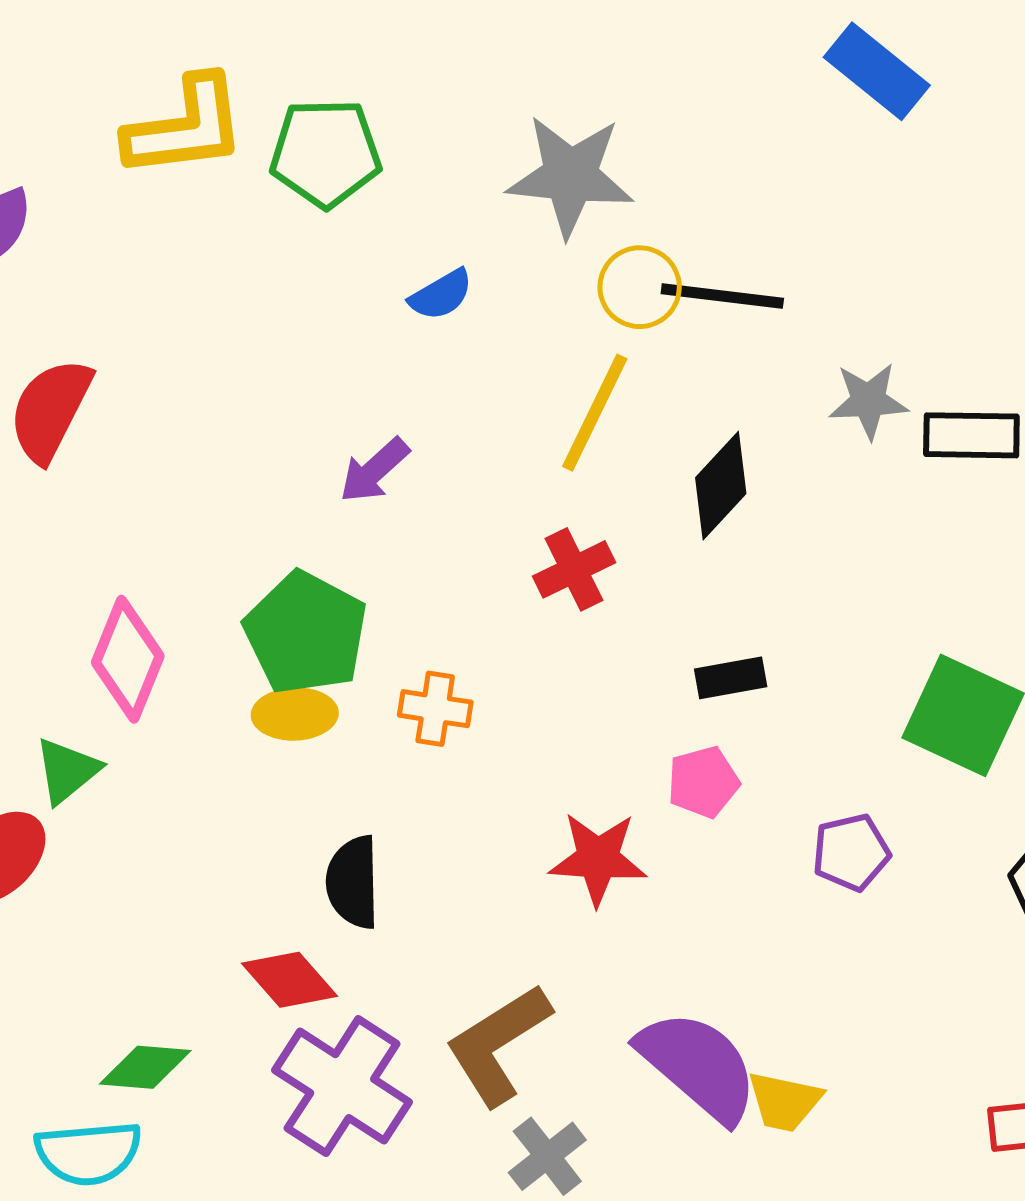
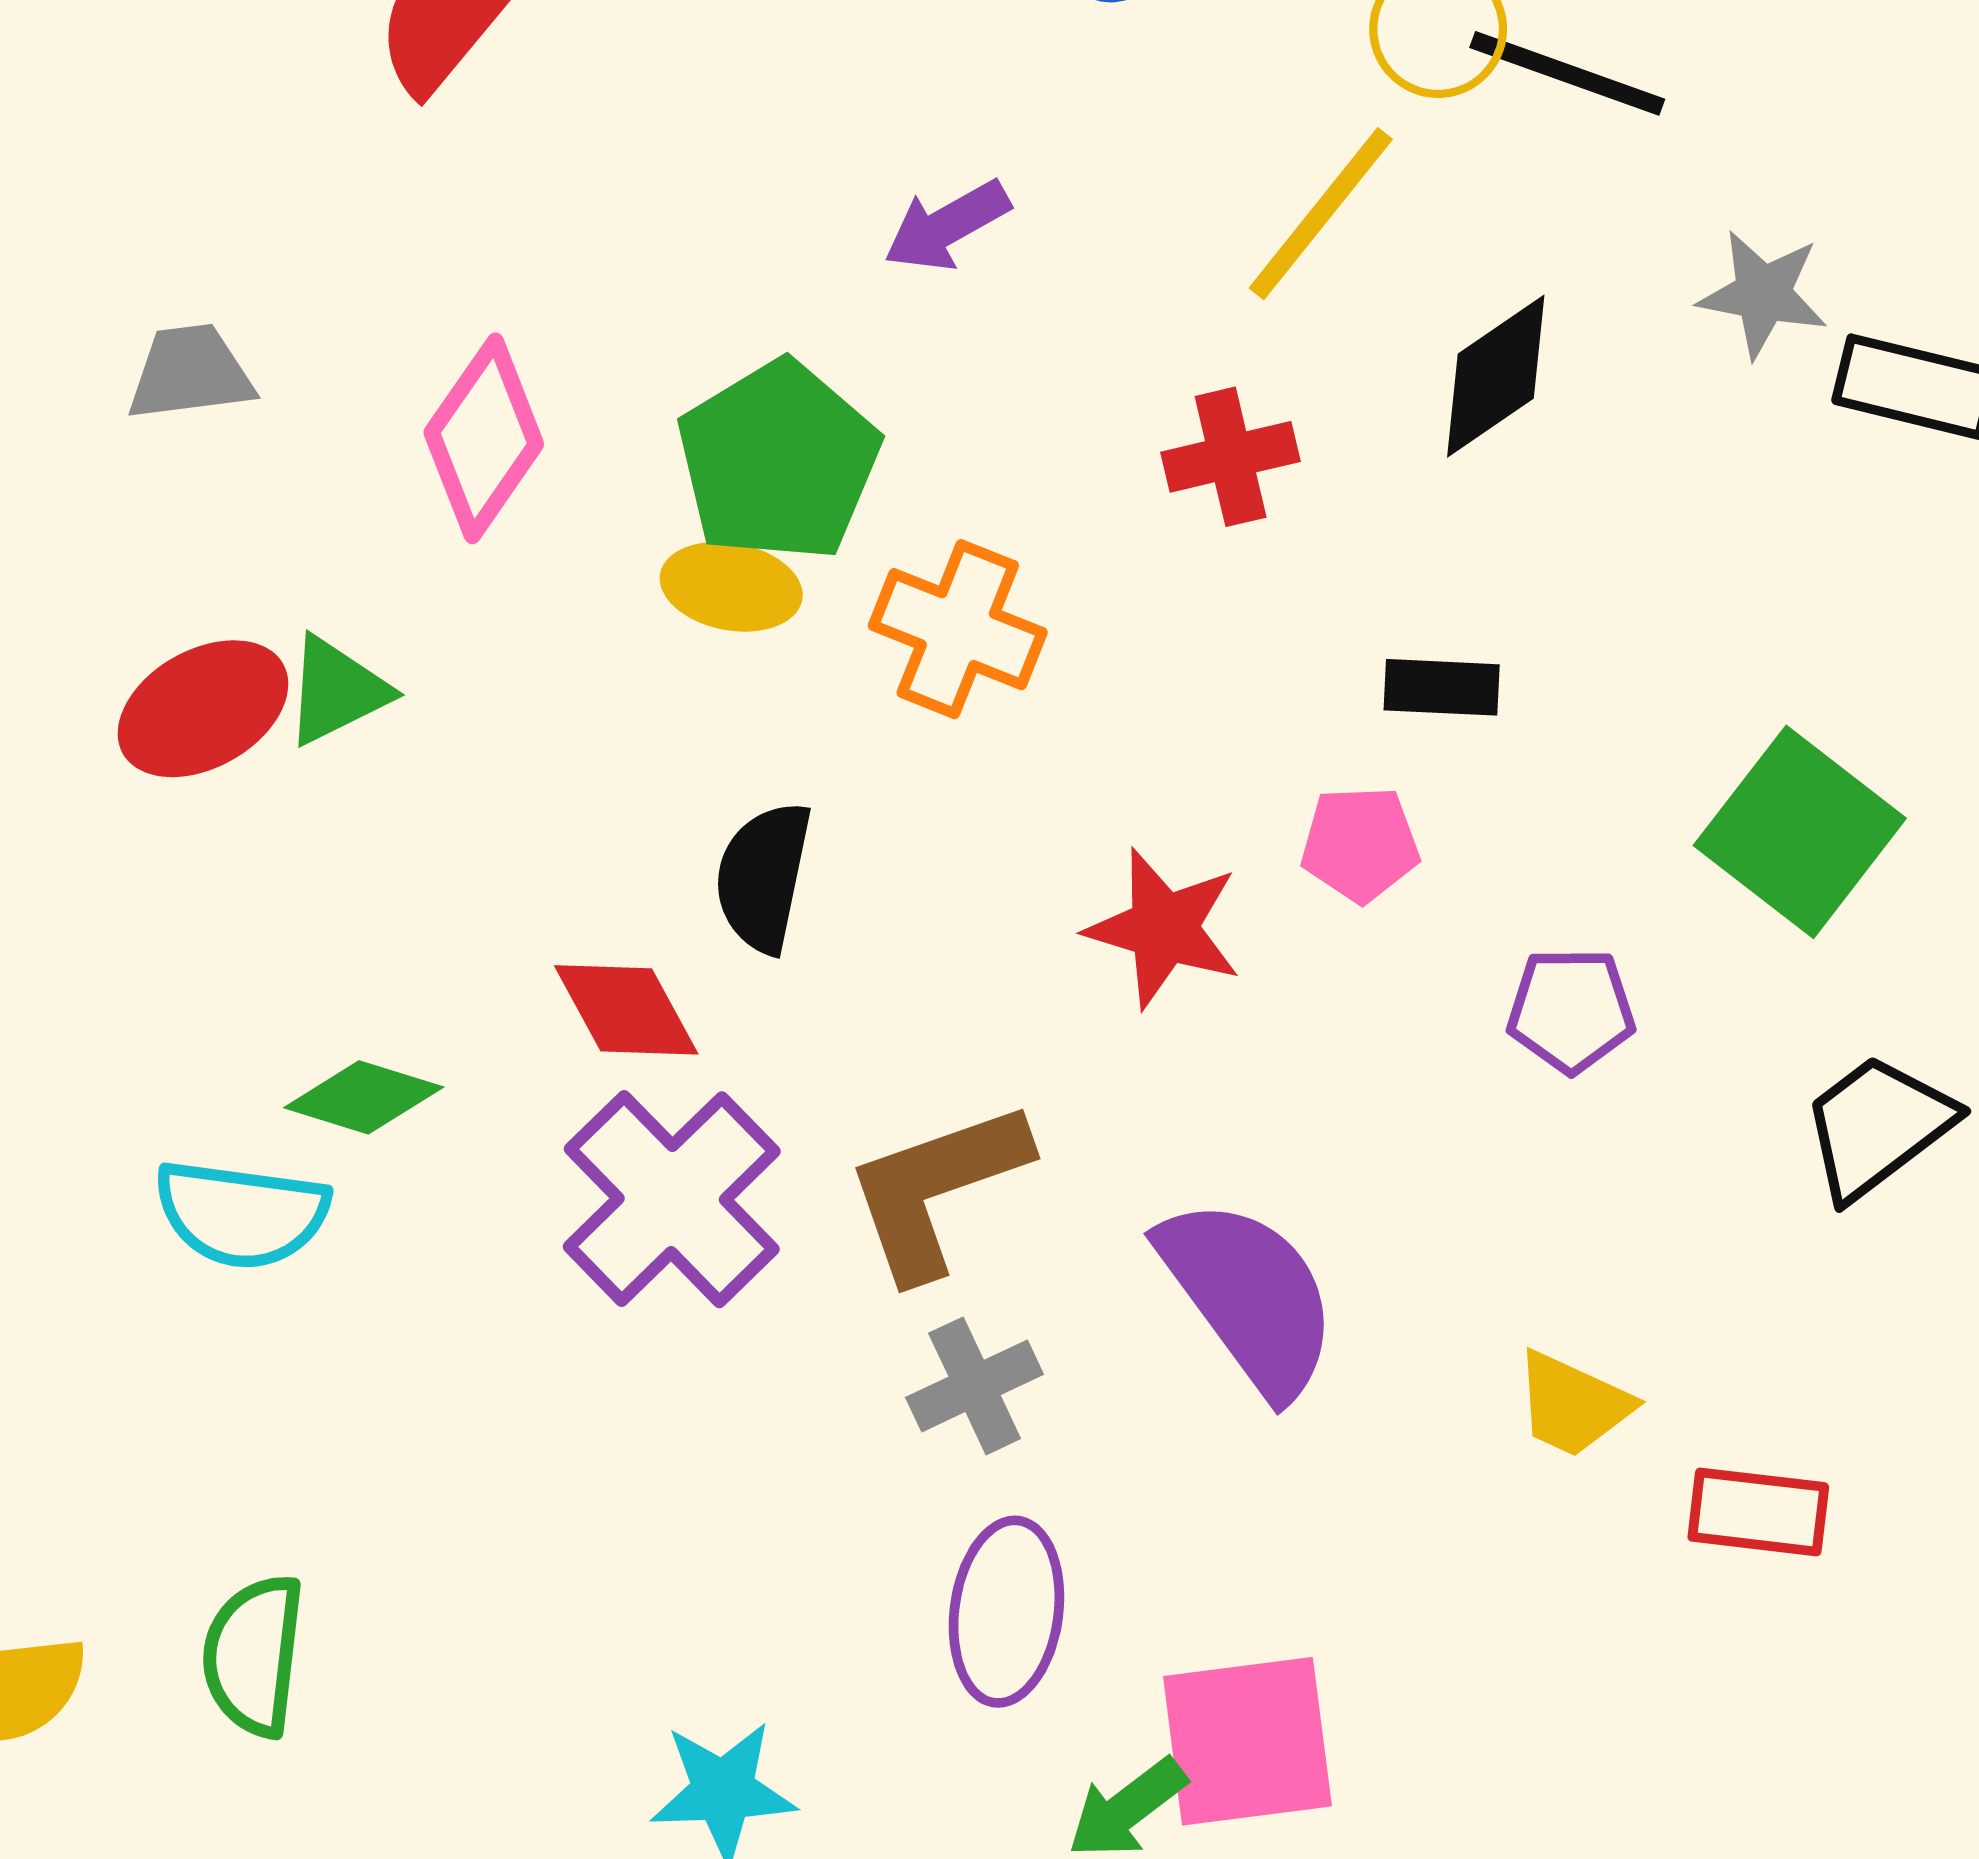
orange cross: (435, 709) -> (958, 629), size x1.4
green triangle: (67, 771) -> (337, 691), moved
yellow trapezoid: (784, 1101) -> (1573, 1404), moved

